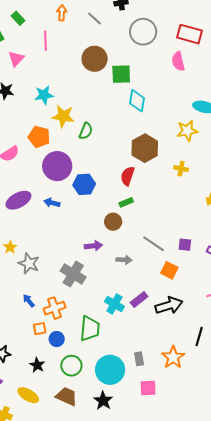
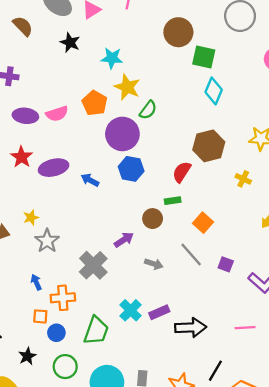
purple circle: (57, 166) -> (122, 134), moved
purple arrow: (93, 246) -> (124, 240), turned -42
orange square: (169, 270) -> (203, 223), moved

